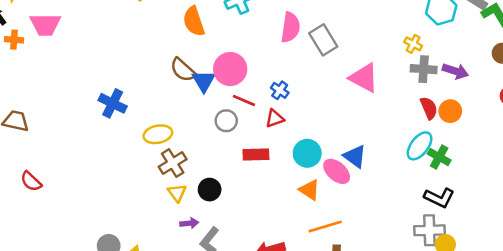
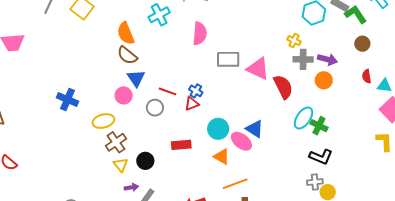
gray rectangle: (323, 40) -> (228, 59), moved, turned -55
pink circle: (230, 69) -> (124, 95), moved, size x0.7
brown semicircle: (183, 70) -> (127, 55), moved
blue cross: (280, 90) -> (196, 91), moved
red semicircle: (429, 108) -> (283, 87), moved, size x1.4
orange circle: (450, 111) -> (324, 80), moved
red rectangle: (256, 155) -> (181, 145), moved
gray cross: (429, 230) -> (315, 182), size x0.7

